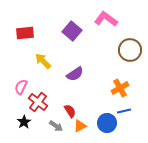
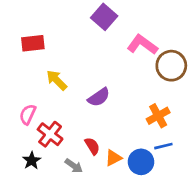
pink L-shape: (106, 19) -> (142, 45), moved
purple square: (72, 31) -> (104, 17), moved
orange triangle: (80, 126) -> (113, 158), moved

